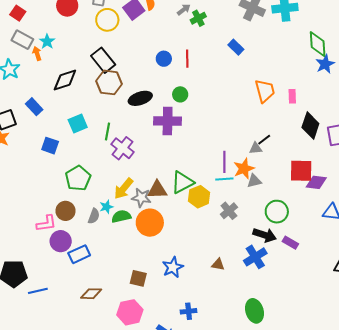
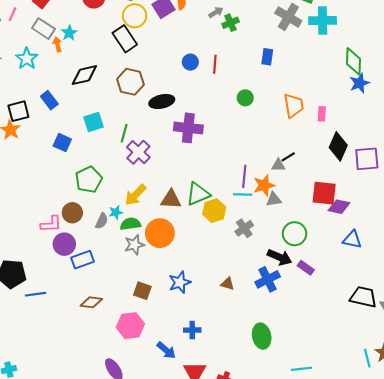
blue rectangle: (236, 47) -> (267, 57), turned 49
black rectangle: (103, 60) -> (125, 39), moved
green circle: (180, 94) -> (245, 98), moved
gray star: (141, 198) -> (134, 245), moved, turned -30

